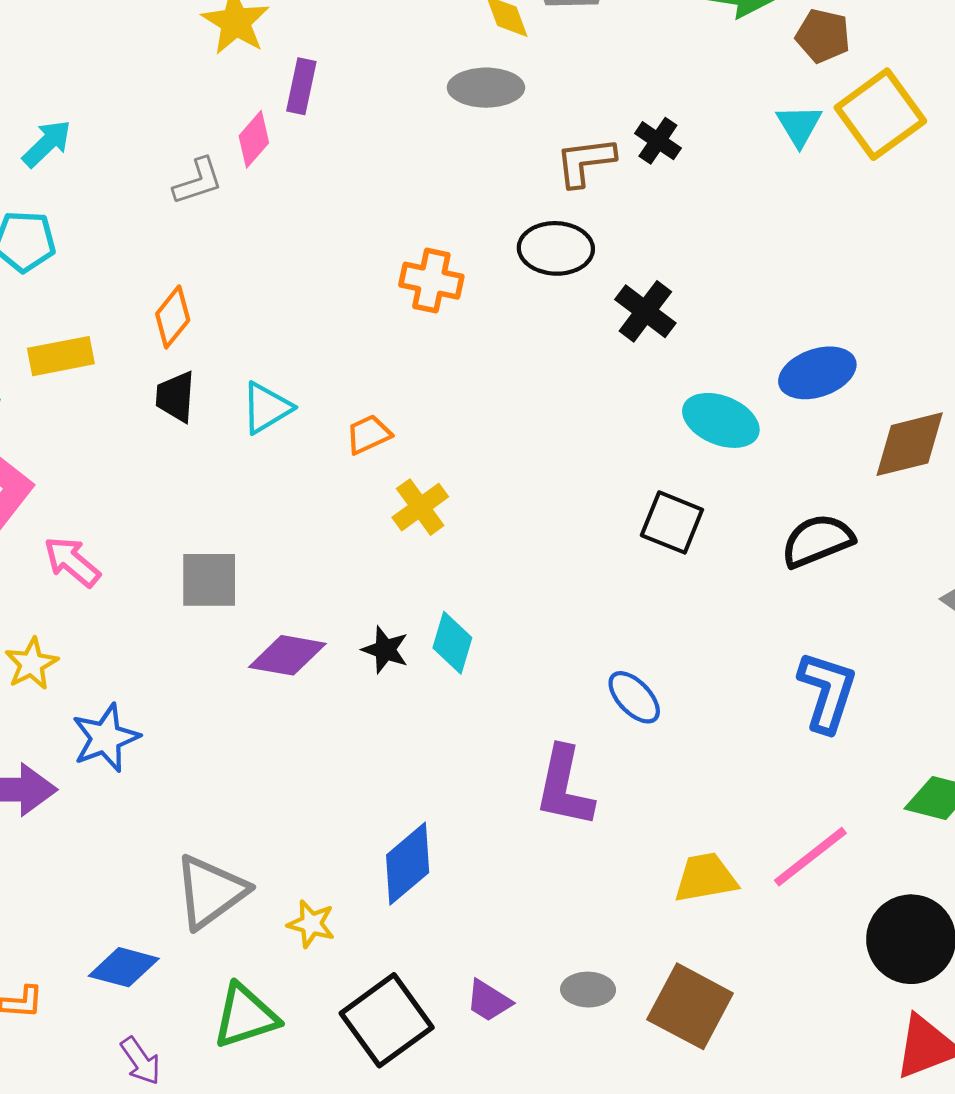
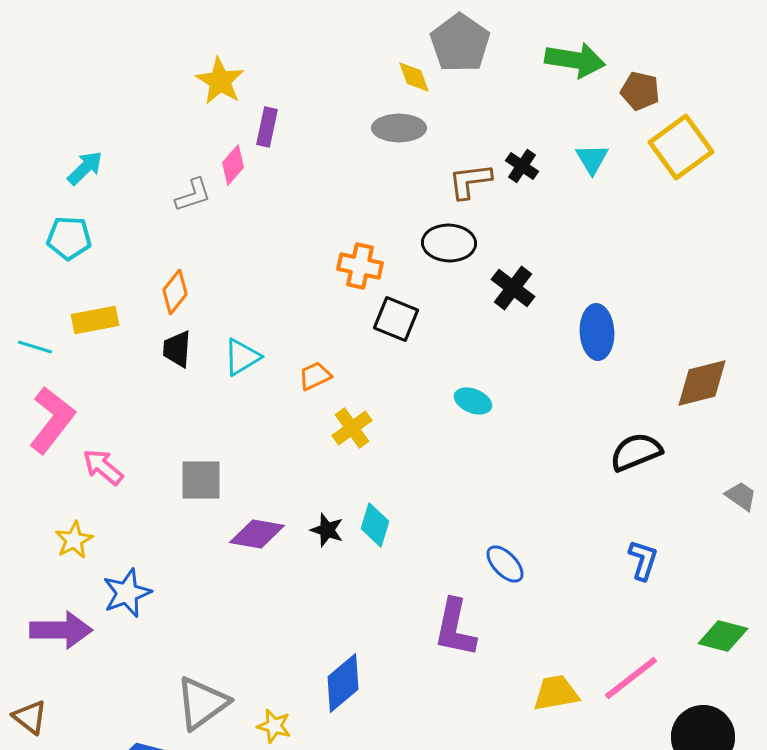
cyan triangle: (799, 125) -> (592, 159), moved
blue ellipse: (817, 373) -> (597, 332), moved, turned -74
cyan ellipse: (721, 420) -> (473, 401), moved, size x0.7
black square: (672, 522) -> (396, 319), moved
blue L-shape: (827, 692) -> (643, 560), size x0.7

